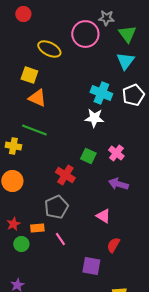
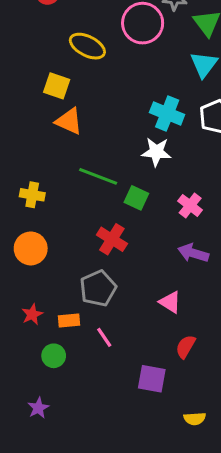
green line: (34, 130) -> (98, 176), moved
green square: (88, 156) -> (136, 198), moved
green circle: (21, 244) -> (54, 356), moved

